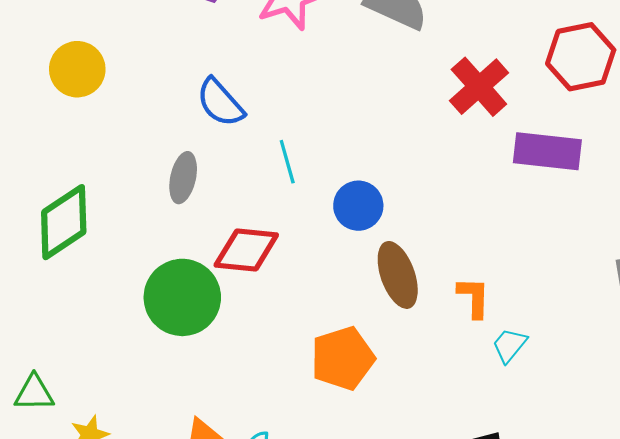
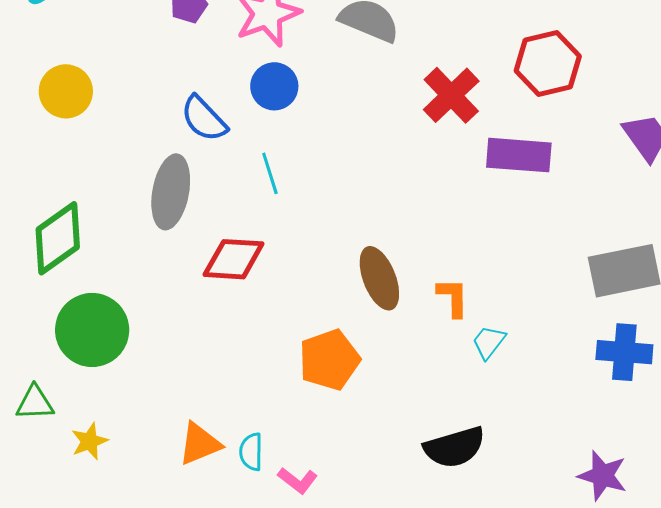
gray ellipse: (183, 178) -> (171, 192), size x1.5
blue circle: (358, 206) -> (274, 86), moved
green circle: (182, 297) -> (92, 330), moved

